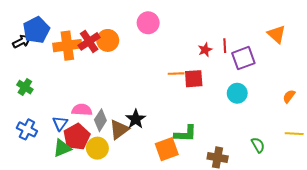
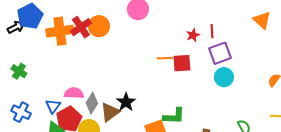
purple square: (243, 58) -> (220, 53), moved

